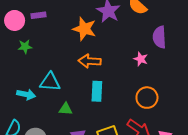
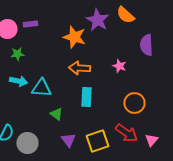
pink star: (141, 59) -> (119, 66), moved
cyan arrow: (26, 94) -> (18, 81), moved
green triangle: (66, 109) -> (56, 114), turned 32

